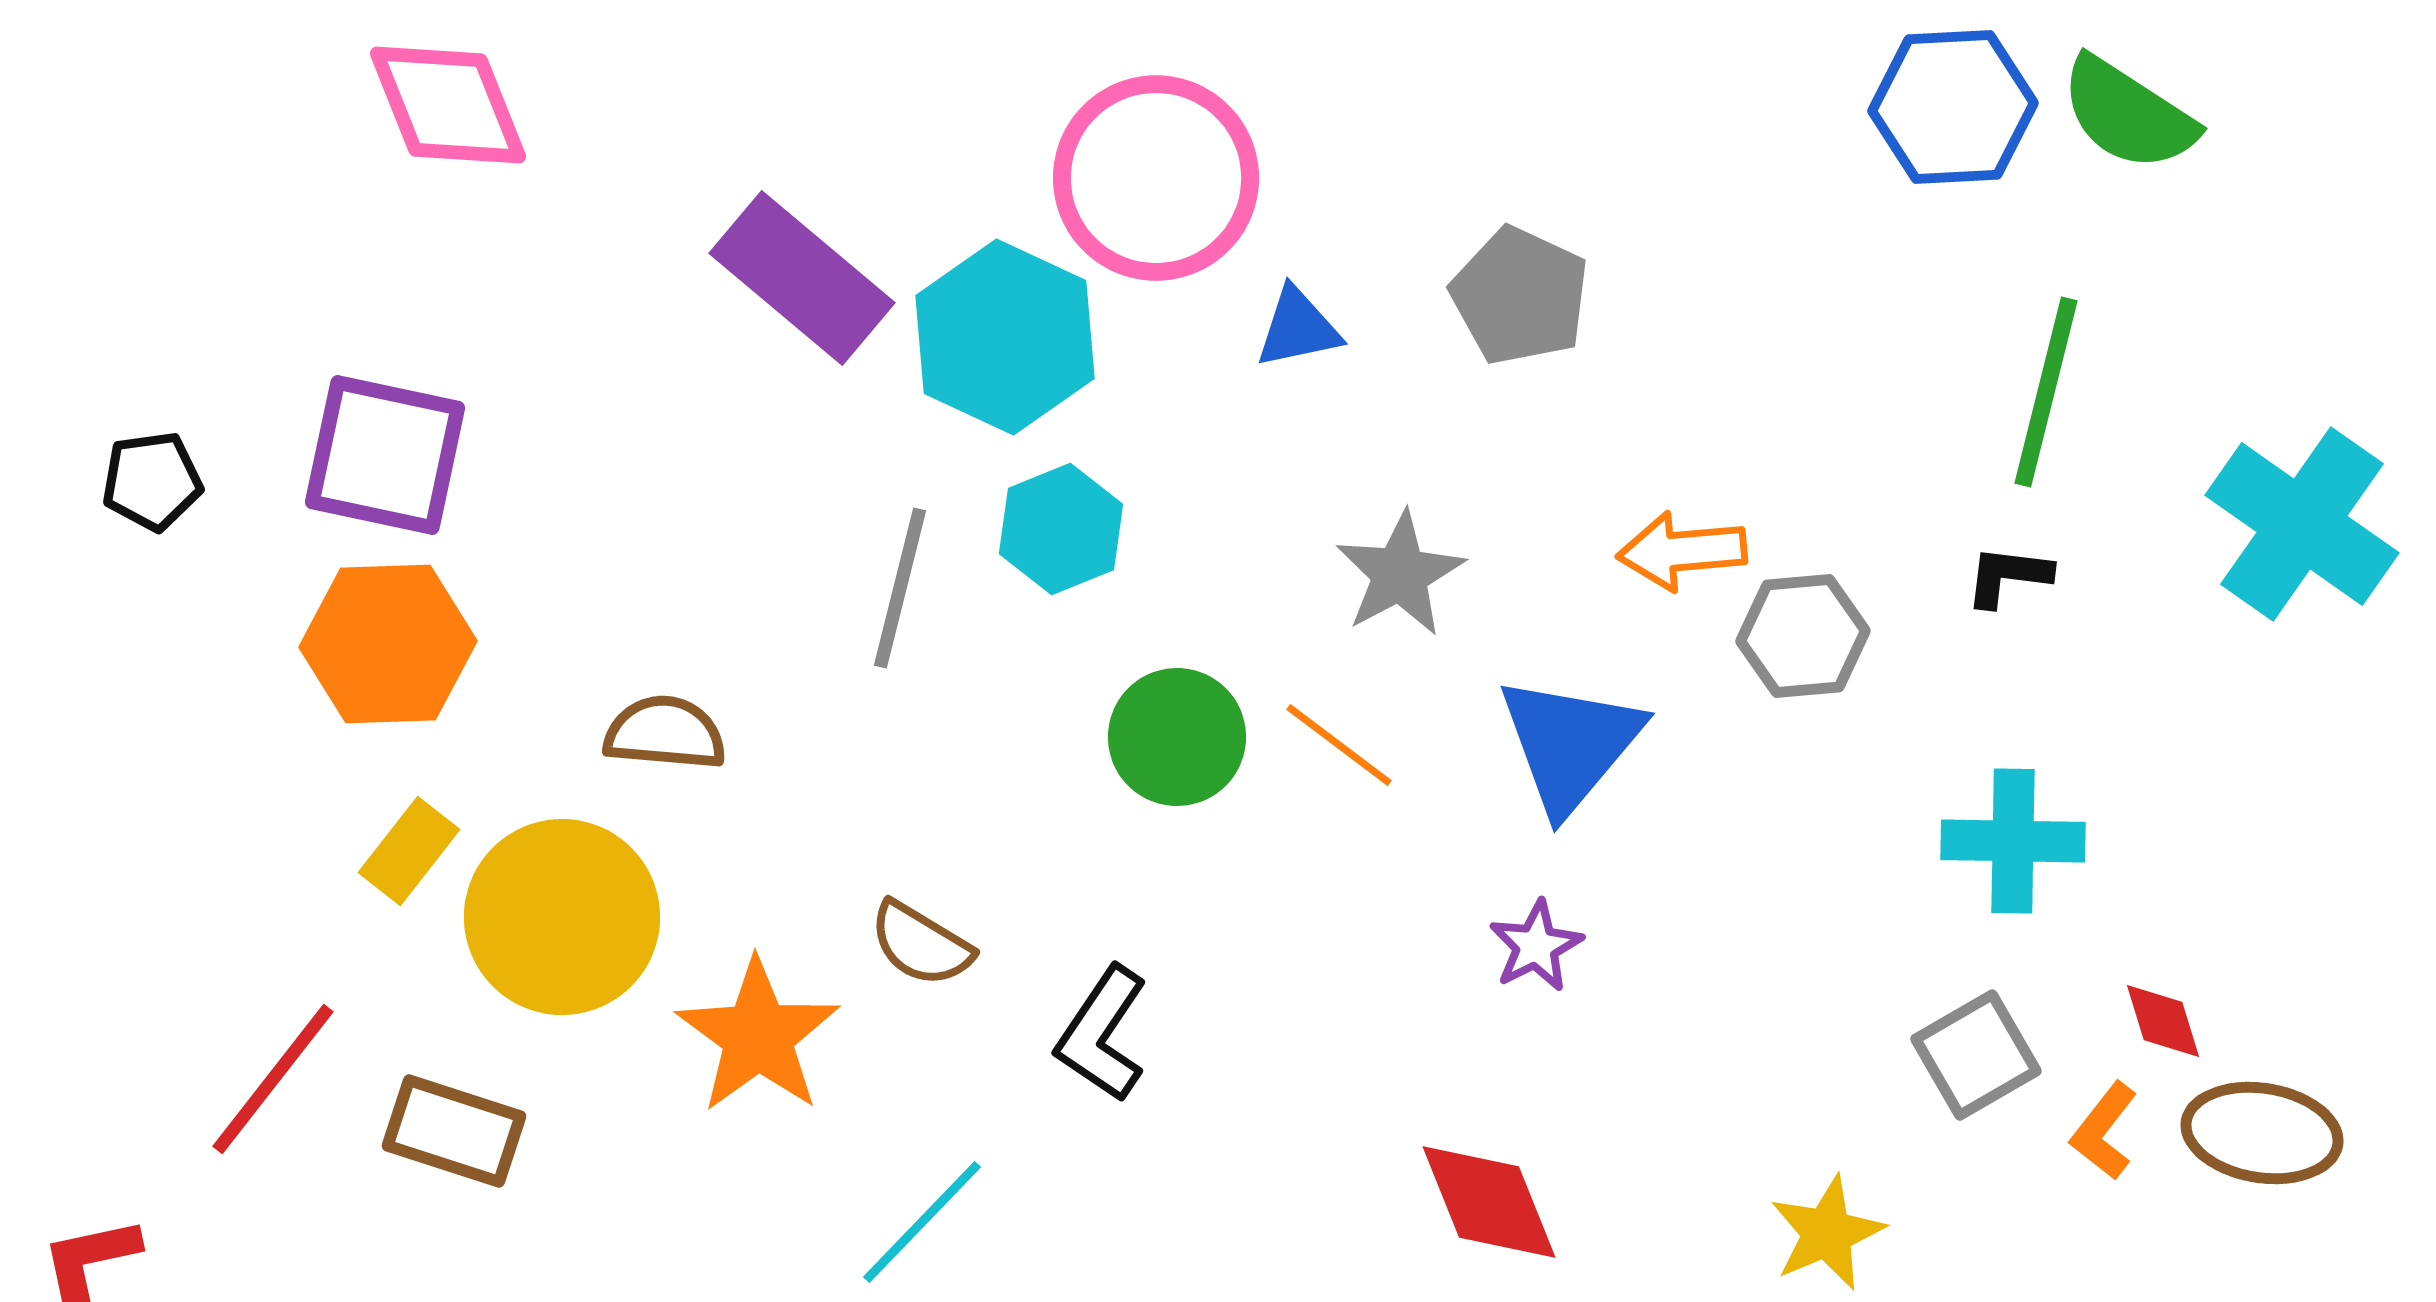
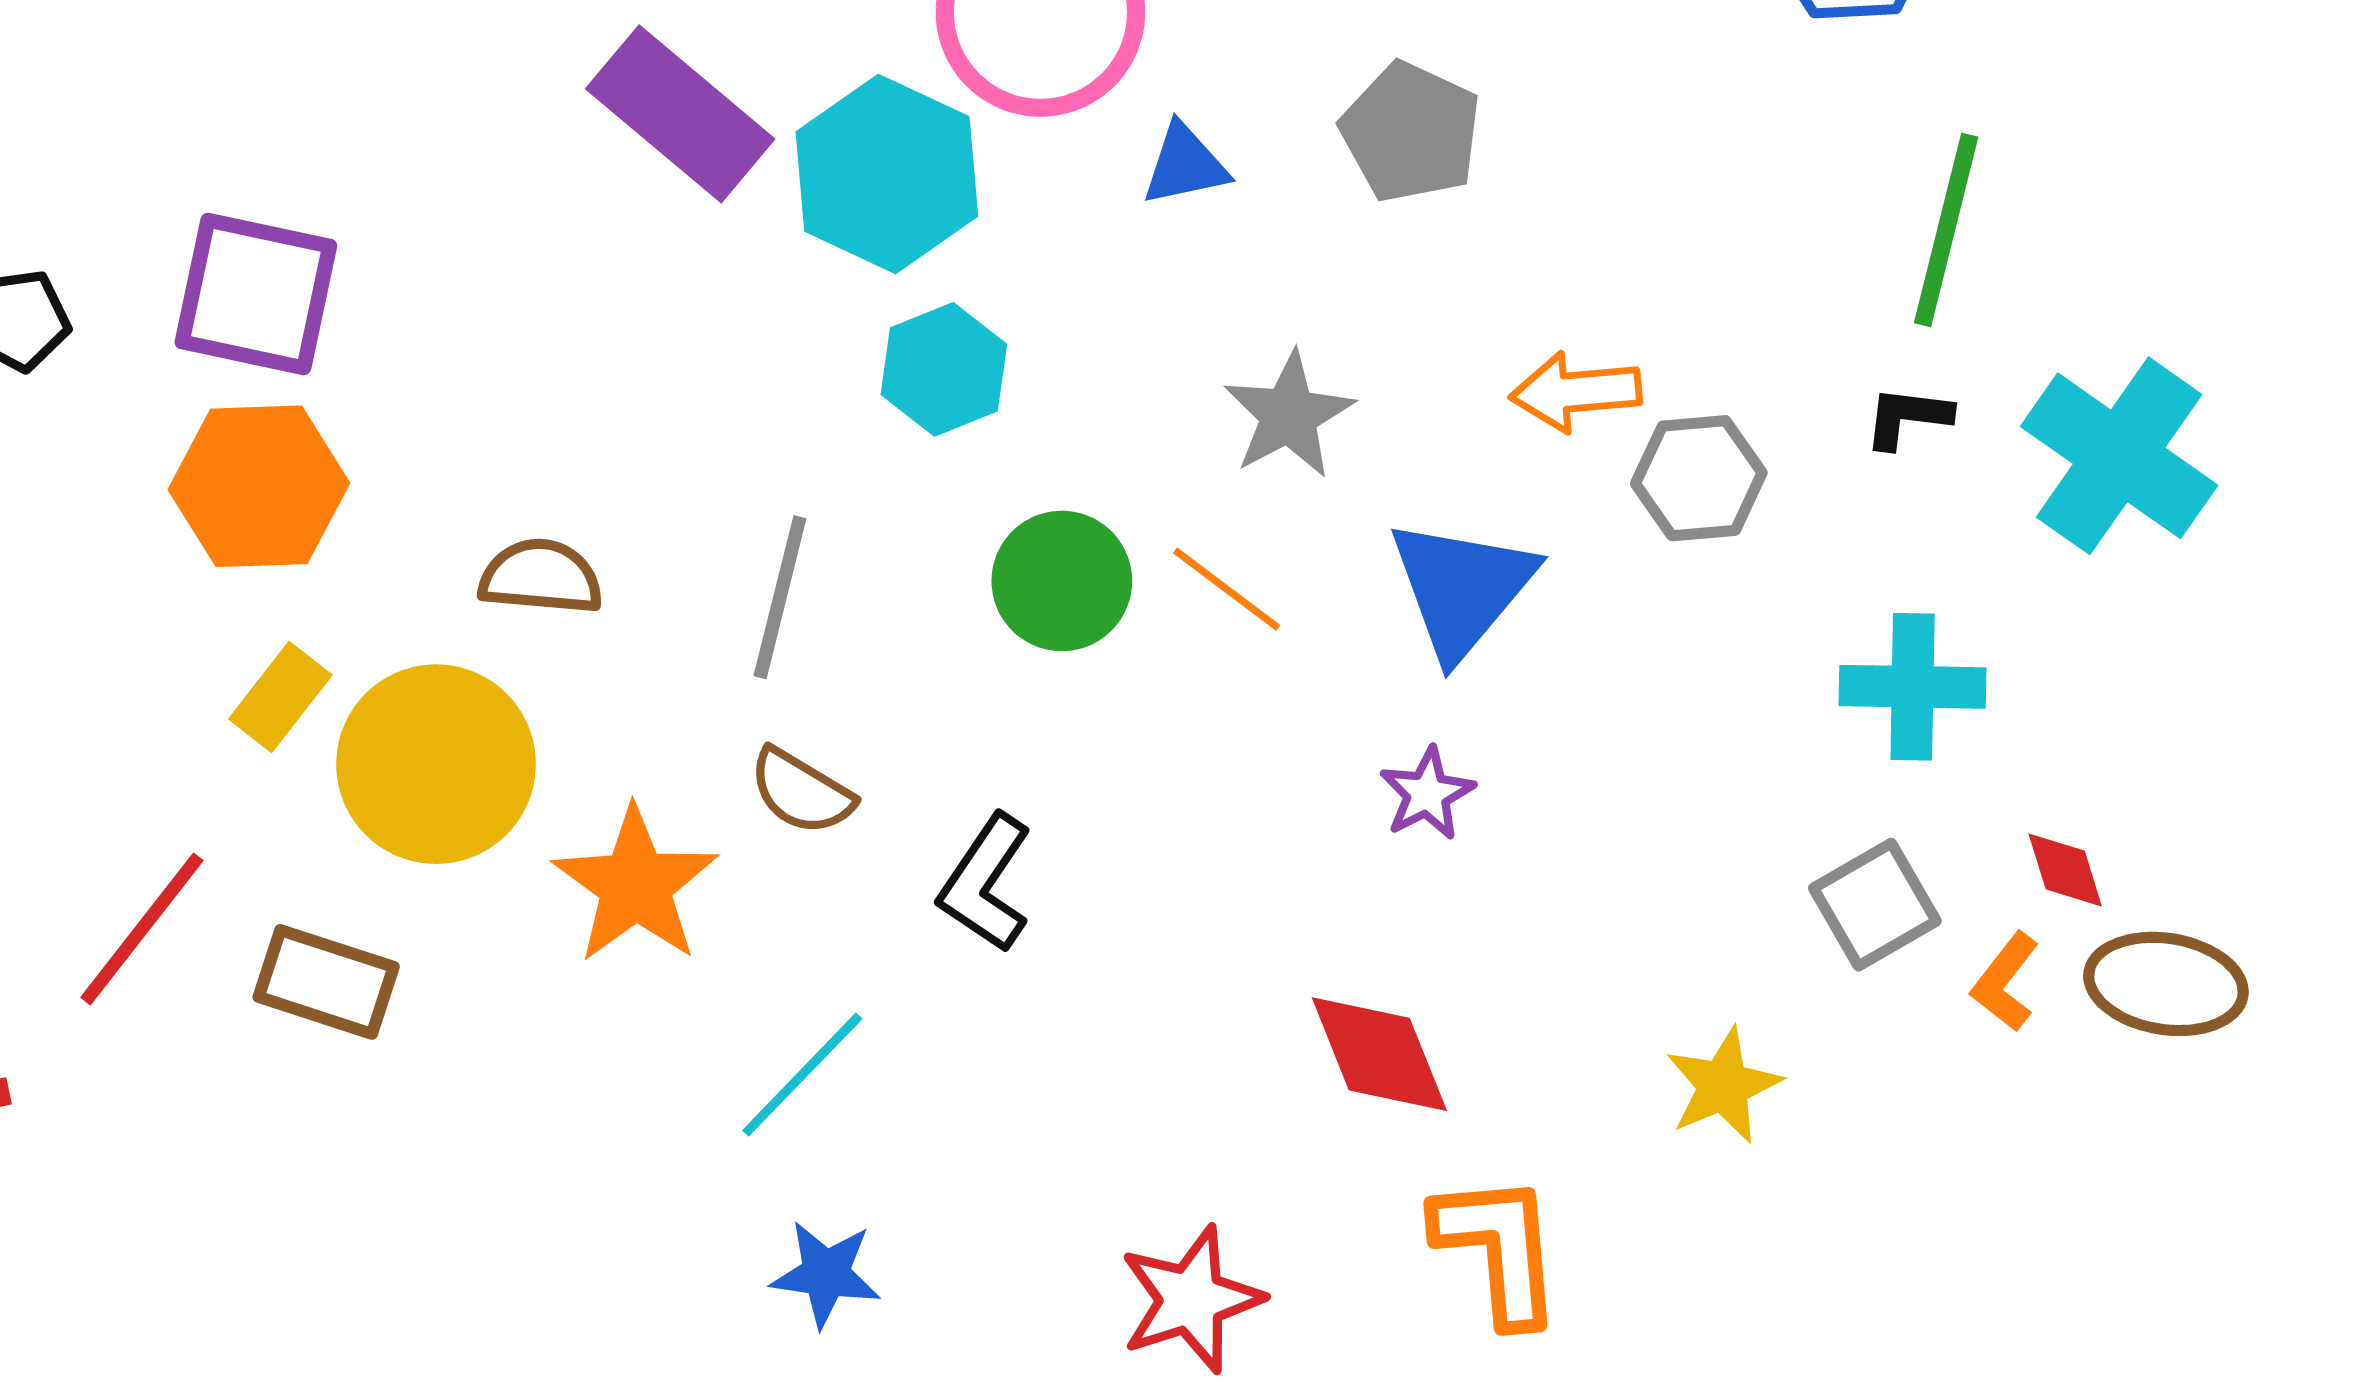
cyan cross: (2302, 524) -> (2119, 456), moved
gray line: (900, 588) -> (780, 597), moved

